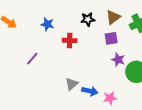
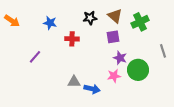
brown triangle: (113, 17) -> (115, 16), turned -42
gray triangle: (72, 84) -> (74, 82), turned 40
pink star: (110, 98) -> (114, 76), moved

